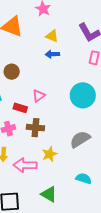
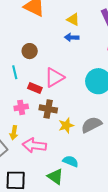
pink triangle: (39, 96) -> (54, 77), size x1.5
yellow star: (49, 154) -> (66, 125), moved
cyan semicircle: (84, 178) -> (71, 161), moved

